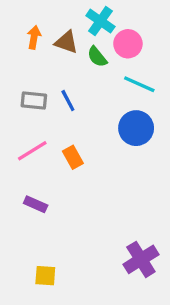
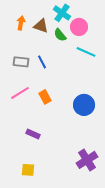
blue circle: (136, 128) -> (84, 105), moved
purple rectangle: (36, 204) -> (33, 134), moved

